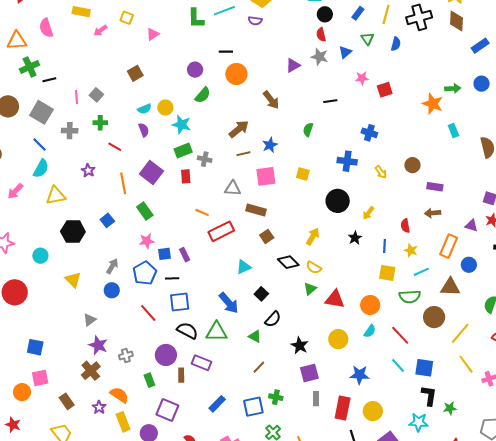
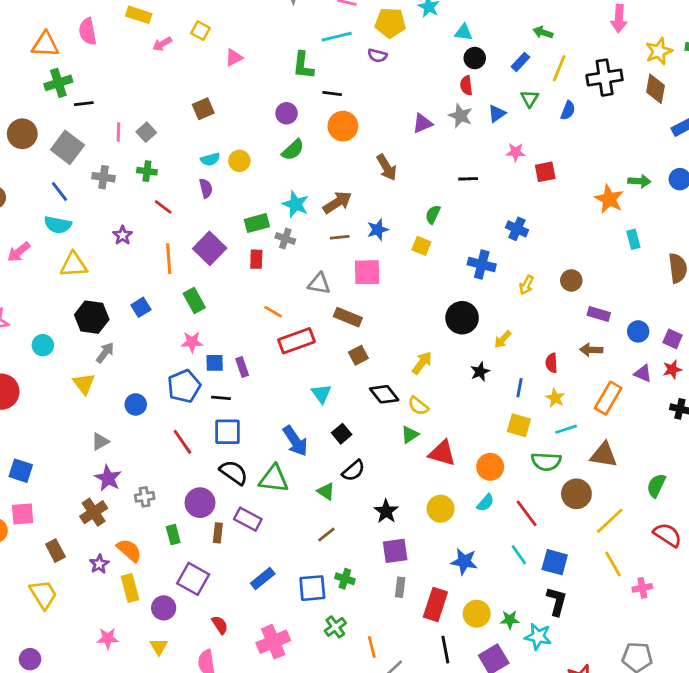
green L-shape: (196, 18) -> (303, 65), moved
cyan star: (181, 125) -> (296, 204), moved
cyan semicircle: (41, 168) -> (58, 225), turned 66
yellow arrow: (381, 172) -> (526, 285), turned 56
yellow square: (303, 174) -> (421, 246), moved
blue circle: (469, 265) -> (638, 331), moved
gray arrow: (112, 266) -> (105, 353), moved
cyan triangle: (244, 267) -> (321, 394), turned -49
green star: (450, 408) -> (510, 620), moved

